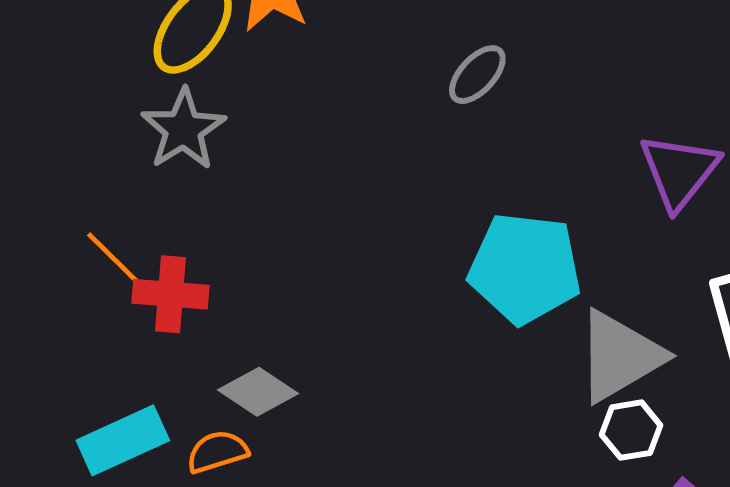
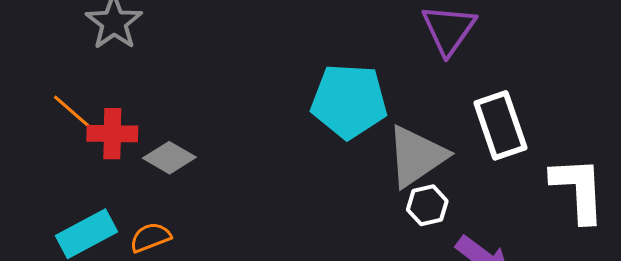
gray diamond: (258, 392) -> (169, 158), moved

